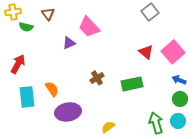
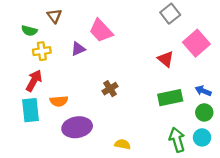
yellow cross: (13, 12) -> (42, 51), moved
pink square: (173, 52) -> (196, 43), moved
red arrow: (18, 64) -> (34, 81), moved
green rectangle: (132, 84) -> (170, 98), moved
orange semicircle: (52, 89) -> (59, 101), turned 119
yellow semicircle: (108, 127) -> (122, 144), turned 48

